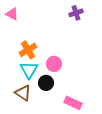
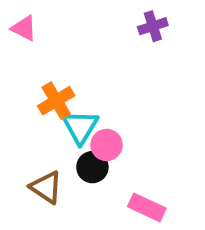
pink circle: (54, 64) -> (107, 145), moved
cyan triangle: (29, 70) -> (80, 127), moved

